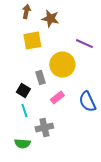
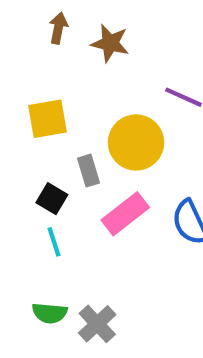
yellow square: (32, 41) -> (48, 119), moved
pink rectangle: (57, 98) -> (125, 214), size x1.5
gray cross: (44, 128) -> (97, 324), moved, turned -30

